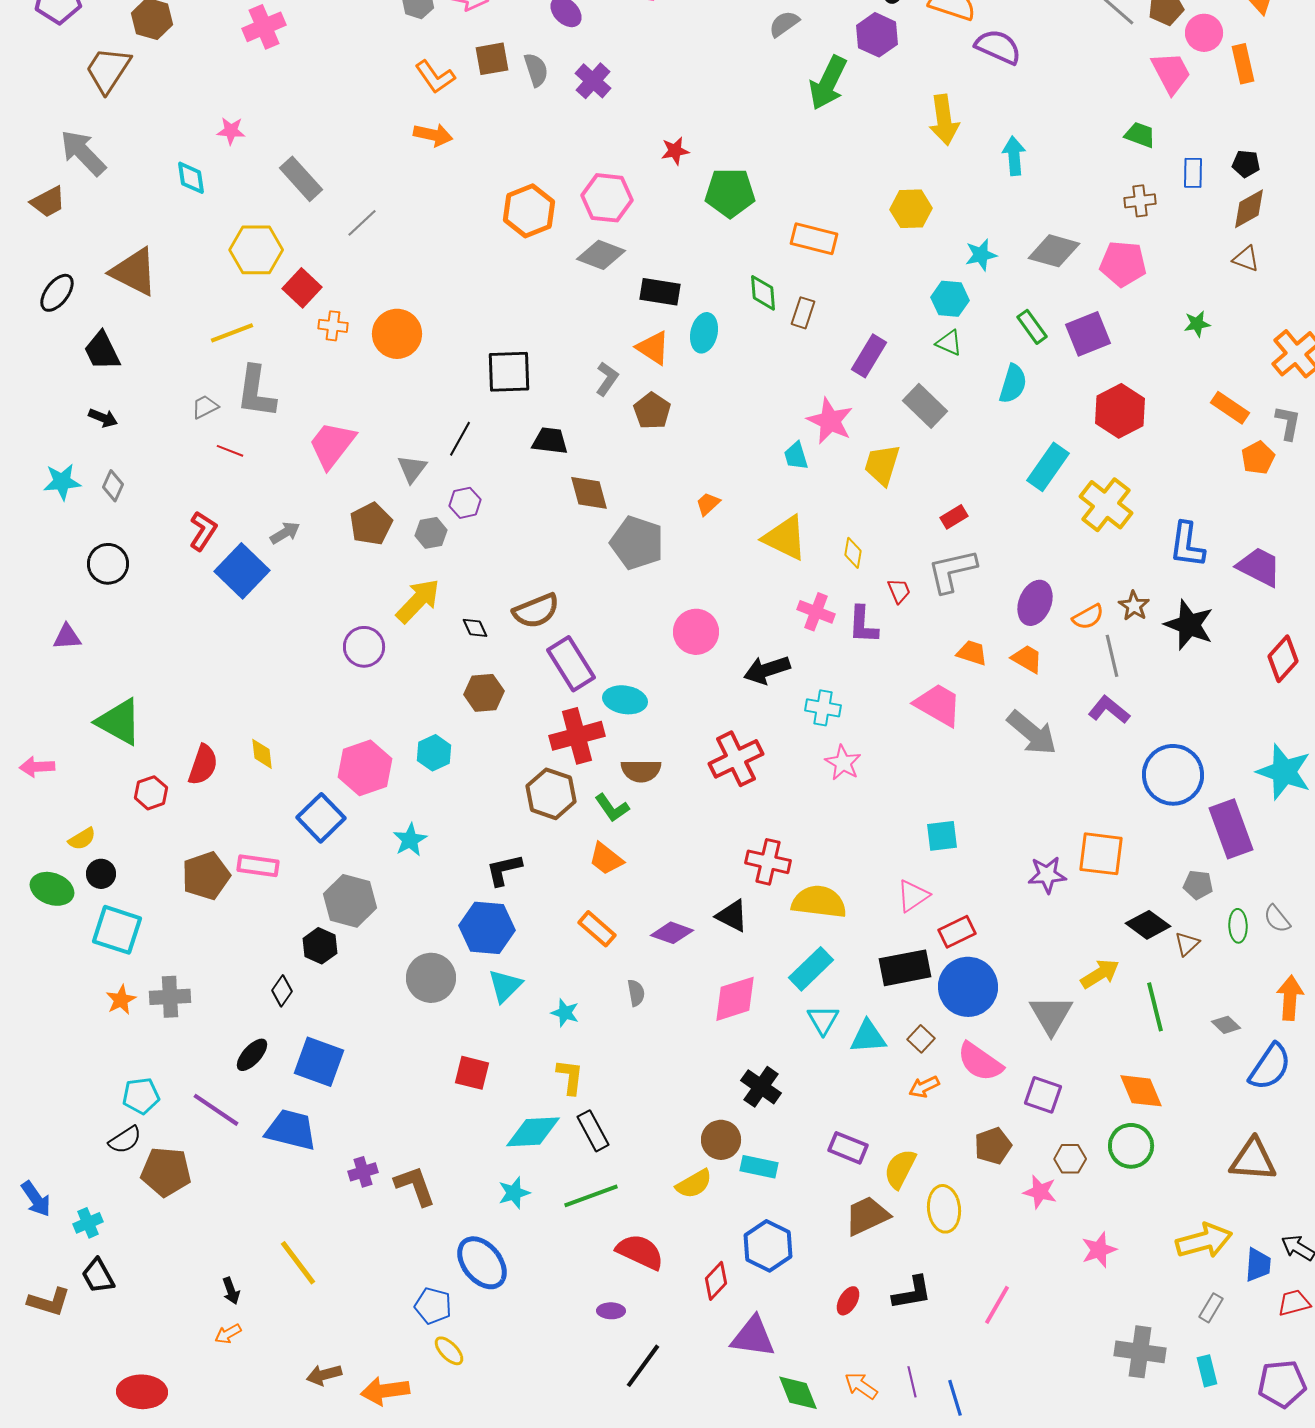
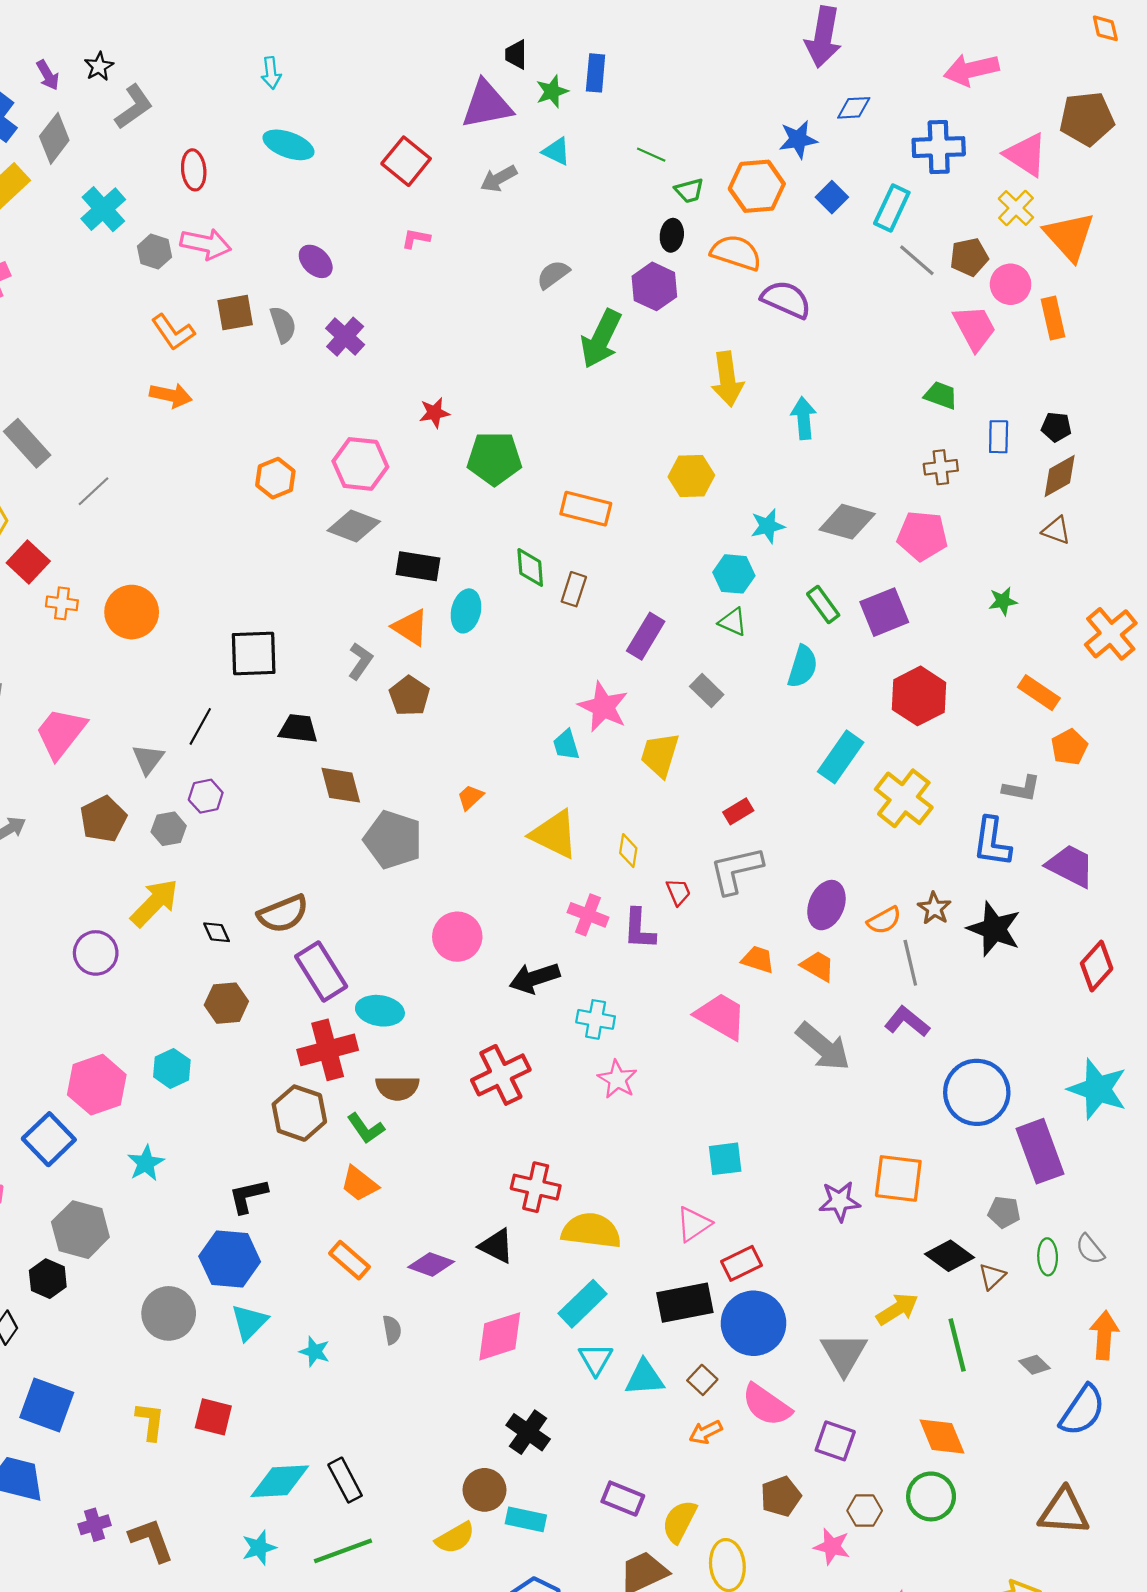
orange hexagon: (529, 211) -> (275, 478), size x0.7
gray rectangle: (925, 406) -> (707, 690), size x0.7
gray L-shape: (1288, 423) -> (1021, 789), moved, turned 90
yellow L-shape: (570, 1077) -> (150, 1421), moved

